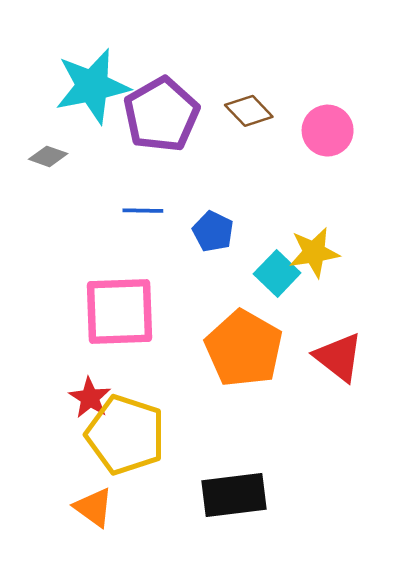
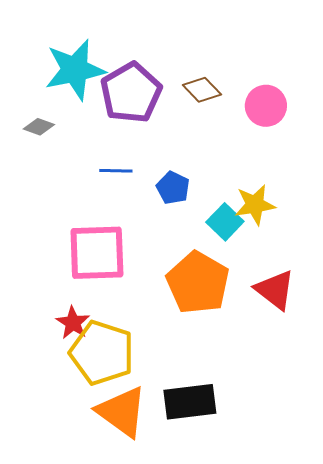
orange triangle: (94, 507) -> (122, 412), moved, size x1.6

